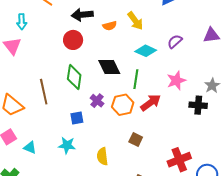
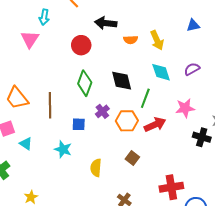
red circle: (73, 40) -> (81, 45), moved
cyan diamond: (146, 51) -> (161, 72), turned 35
brown line: (44, 92) -> (50, 105), moved

